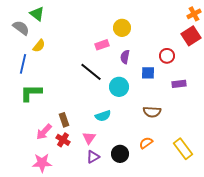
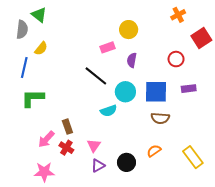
orange cross: (194, 14) -> (178, 15), moved
gray semicircle: (21, 28) -> (22, 30), turned 60
blue square: (148, 73) -> (156, 92), moved, size x1.6
cyan semicircle: (103, 116) -> (109, 111), moved

